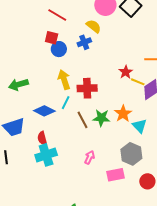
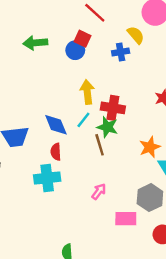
blue circle: (59, 49) -> (75, 50), moved
green arrow: (18, 85) -> (35, 43), moved
blue diamond: (44, 111) -> (56, 125), turned 30
green star: (101, 118) -> (107, 127), moved
red semicircle: (42, 138) -> (56, 152), moved

